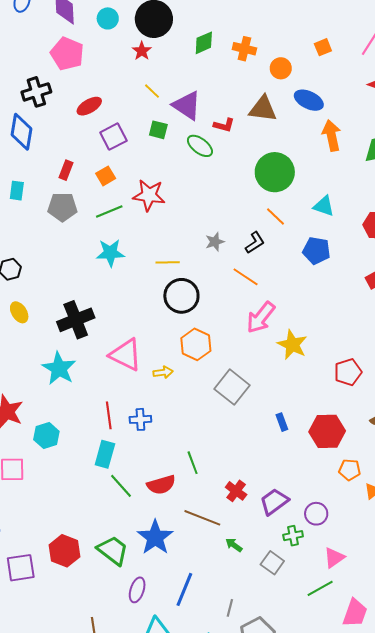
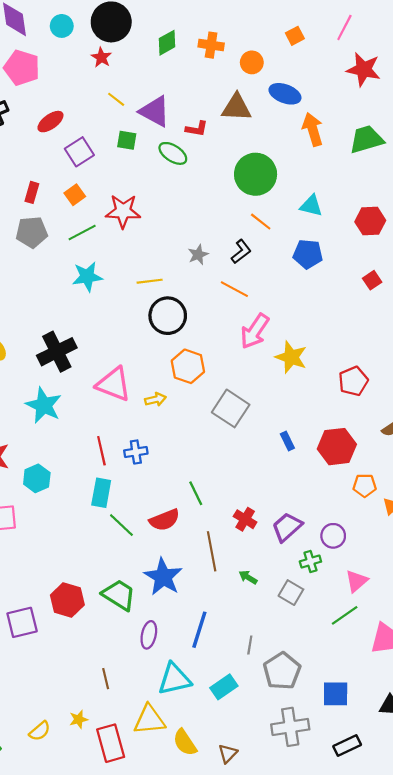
brown line: (202, 518) -> (212, 551), turned 63

